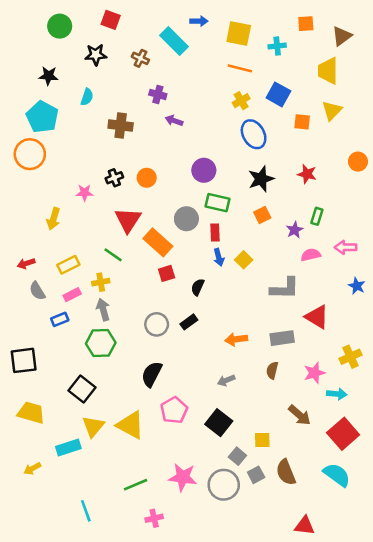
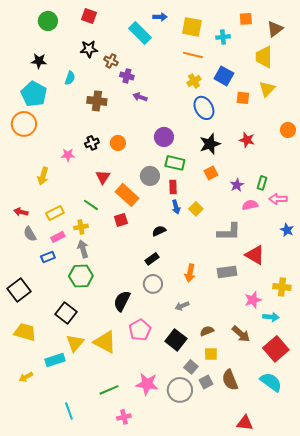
black star: (96, 55) -> (89, 49), moved
brown cross: (140, 58) -> (111, 61), moved
green rectangle: (317, 216) -> (262, 183), moved
red triangle: (128, 220) -> (103, 177), size x0.7
red arrow: (26, 263) -> (21, 212), turned 32
red square: (167, 273) -> (121, 220), moved
black semicircle: (198, 287) -> (159, 231), turned 40
gray circle: (157, 324) -> (153, 284), moved
orange arrow: (236, 339) -> (190, 273), turned -72
yellow cross: (351, 357) -> (282, 287), turned 30
black square: (24, 360) -> (19, 290), turned -30
brown semicircle: (272, 370) -> (207, 331), moved, turned 56

